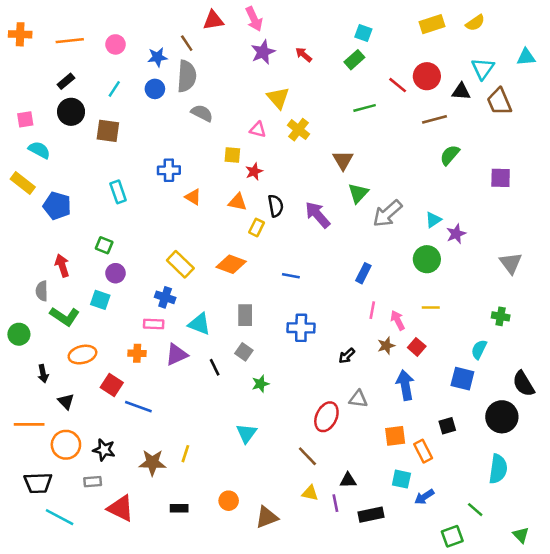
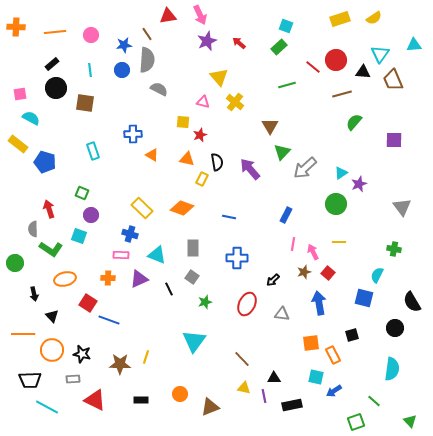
cyan line: (114, 89) -> (90, 70), turned -40
red ellipse: (326, 417) -> (247, 304), moved
black circle: (502, 417) -> (395, 328), size x0.7
cyan triangle: (246, 433) -> (194, 341), size x1.4

